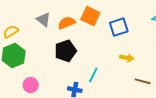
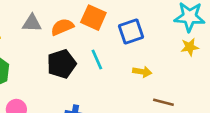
gray triangle: (43, 20) -> (32, 23), turned -35
cyan line: (93, 75) -> (97, 59), moved, turned -49

